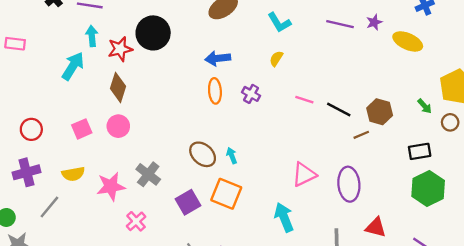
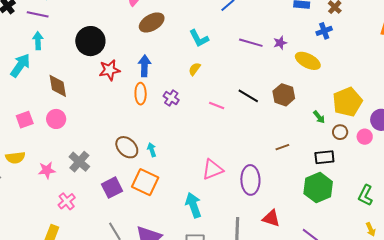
red star: (120, 49) -> (110, 70), moved
blue arrow: (218, 58) -> (144, 66), turned 95
brown diamond: (118, 87) -> (58, 86), turned -30
black line: (339, 109) -> (248, 96), moved
brown hexagon: (380, 112) -> (284, 95), moved
brown line: (361, 135) -> (282, 147), moved
black rectangle: (420, 151) -> (324, 157), moved
pink star: (111, 186) -> (47, 170), size x0.7

